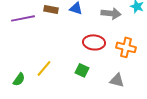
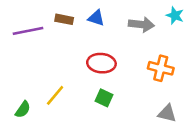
red ellipse: (94, 42) -> (101, 63), moved
gray triangle: (117, 80) -> (167, 113), moved

